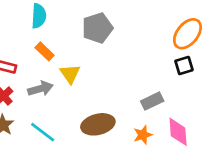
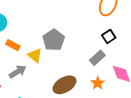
gray pentagon: (97, 28) -> (54, 40), moved
black square: (184, 65) -> (109, 36), moved

